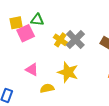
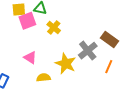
yellow cross: (60, 40) -> (54, 28), moved
gray cross: (75, 40) -> (88, 51), moved

